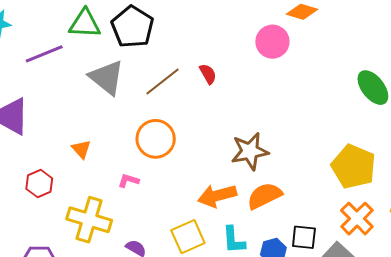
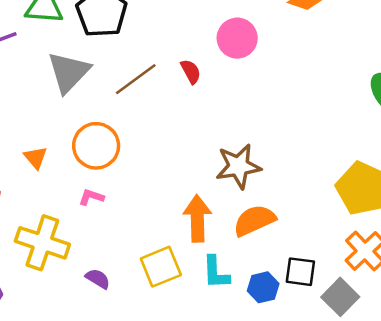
pink circle: (272, 42) -> (237, 38), moved
gray triangle: (107, 77) -> (69, 72), turned 33
orange circle: (156, 139) -> (96, 146), moved
orange arrow: (217, 196) -> (197, 218), turned 102

